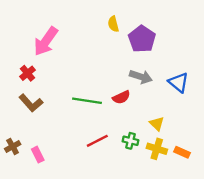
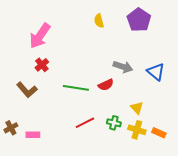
purple pentagon: (142, 39) -> (139, 20), moved
red cross: (27, 73) -> (42, 65), moved
pink rectangle: (38, 155) -> (33, 135), turned -64

